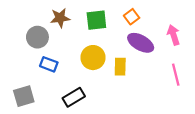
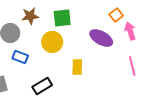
orange square: (132, 17) -> (116, 15), moved
yellow circle: (93, 58) -> (52, 42), moved
yellow rectangle: (120, 67) -> (77, 67), moved

